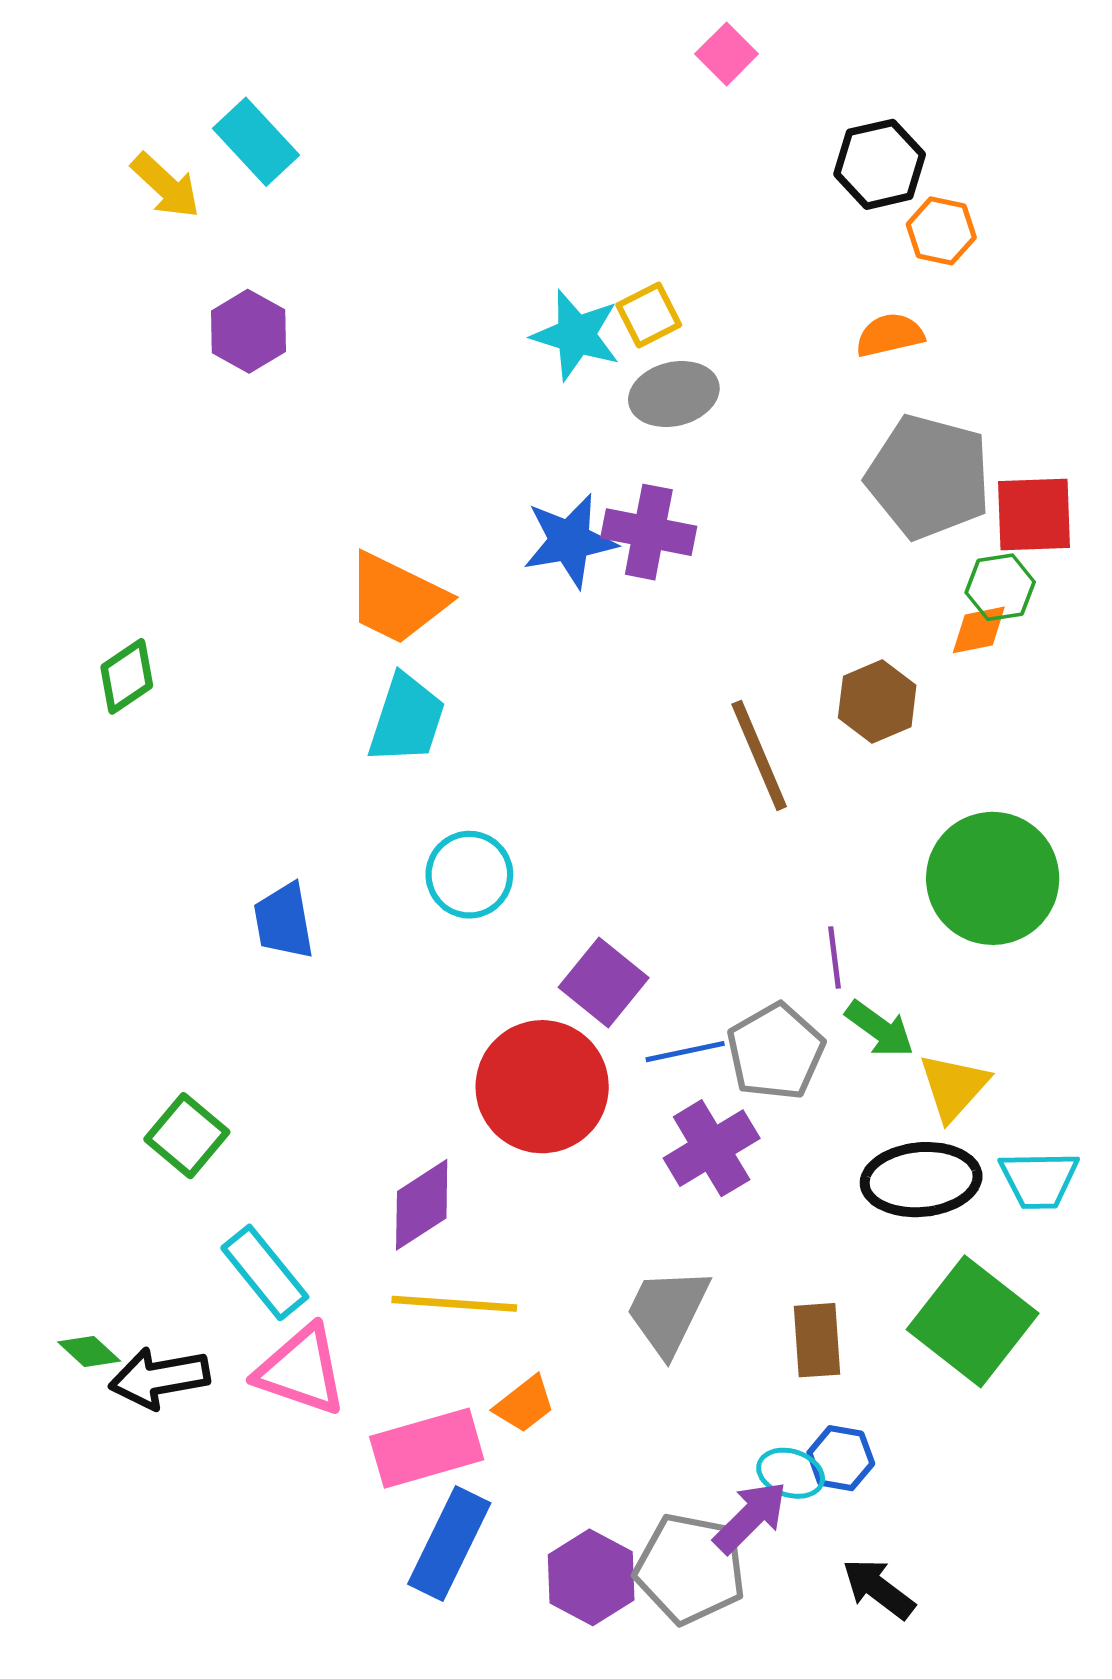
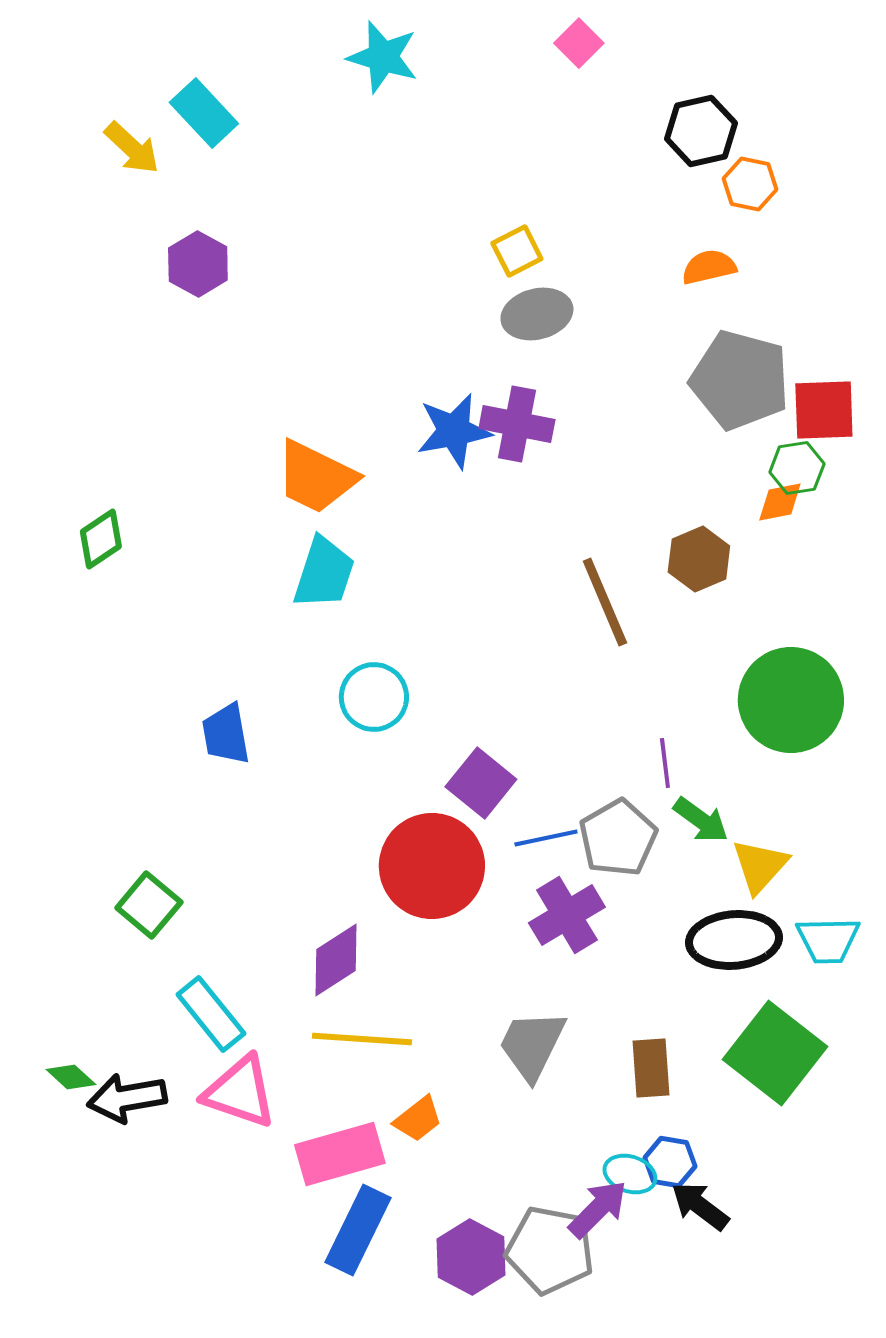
cyan star: (576, 335) -> (383, 57), moved
black arrow: (878, 1589) -> (700, 1206), moved

